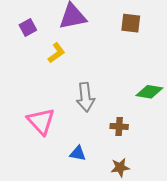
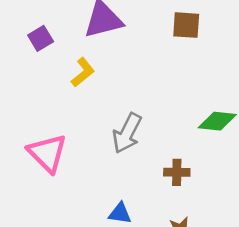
gray arrow: (85, 97) -> (127, 133), turned 36
pink triangle: (41, 121) -> (47, 153), moved

